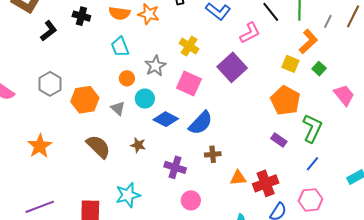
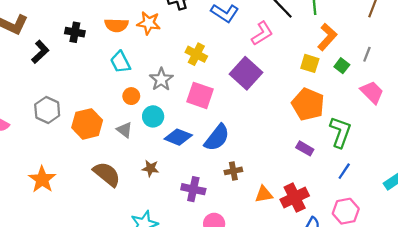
gray line: (328, 21) -> (367, 54), moved

